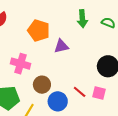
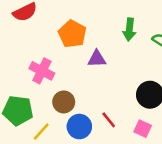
pink square: (99, 93) -> (143, 129), moved

